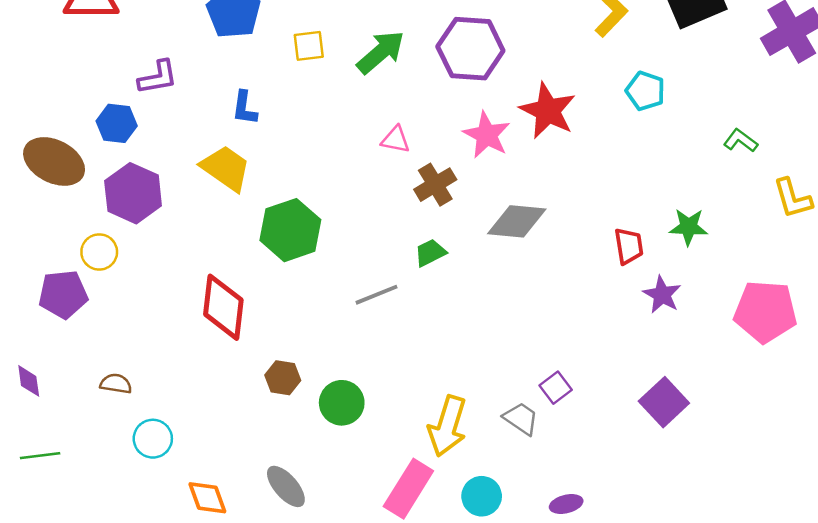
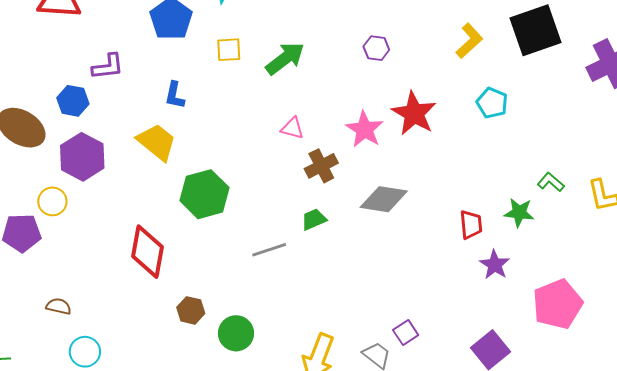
purple hexagon: (470, 49) -> (376, 48), moved, size x0.5
green L-shape: (741, 141) -> (551, 182), moved
pink pentagon: (765, 312) -> (558, 304), moved, turned -30

